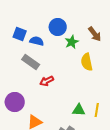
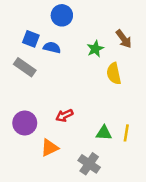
blue circle: (58, 27) -> (62, 15), moved
gray rectangle: (31, 62) -> (25, 67), moved
red arrow: (47, 81) -> (64, 116), moved

